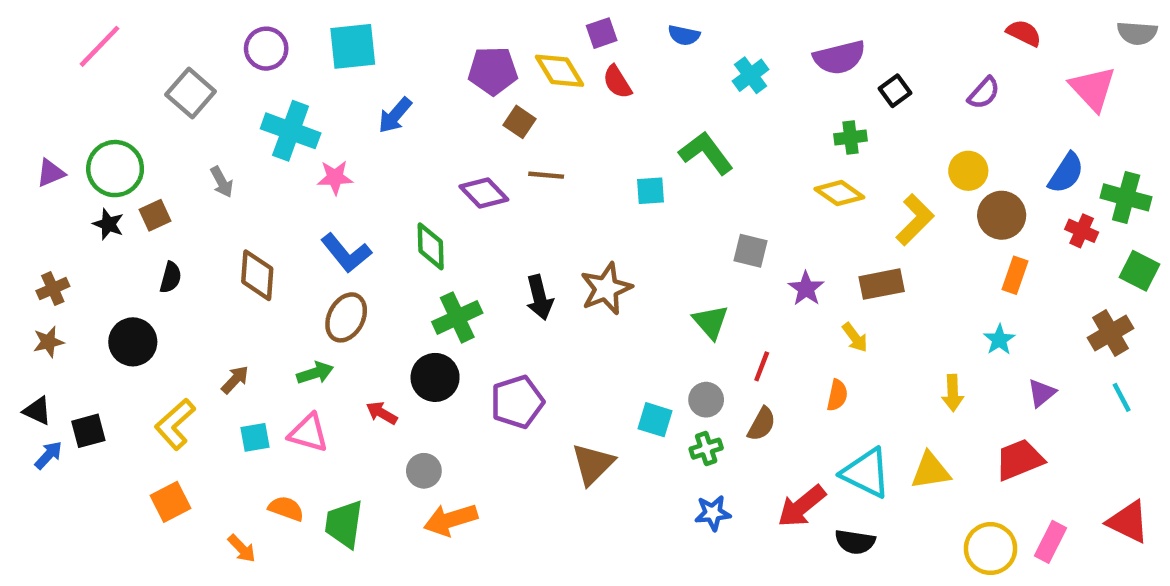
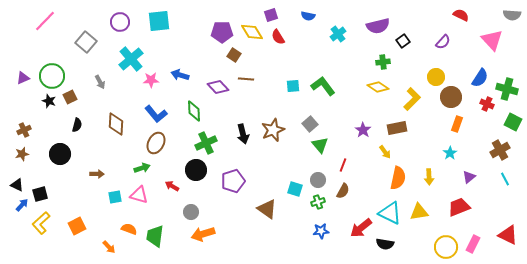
blue arrow: (395, 115) -> (180, 75), moved, turned 66
cyan cross: (291, 131) -> (131, 59), turned 30
green L-shape: (706, 153) -> (323, 86), moved
gray square: (751, 251) -> (310, 124), moved, turned 35
brown arrow: (235, 380) -> (97, 174), moved, turned 48
orange semicircle: (837, 395) -> (398, 178), moved, size x1.6
yellow L-shape: (175, 424) -> (41, 223), moved
brown triangle: (593, 464) -> (267, 209), turned -40

